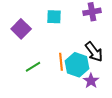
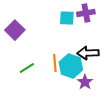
cyan square: (54, 17) -> (67, 18), moved
black arrow: (94, 52) -> (88, 53), turned 125

